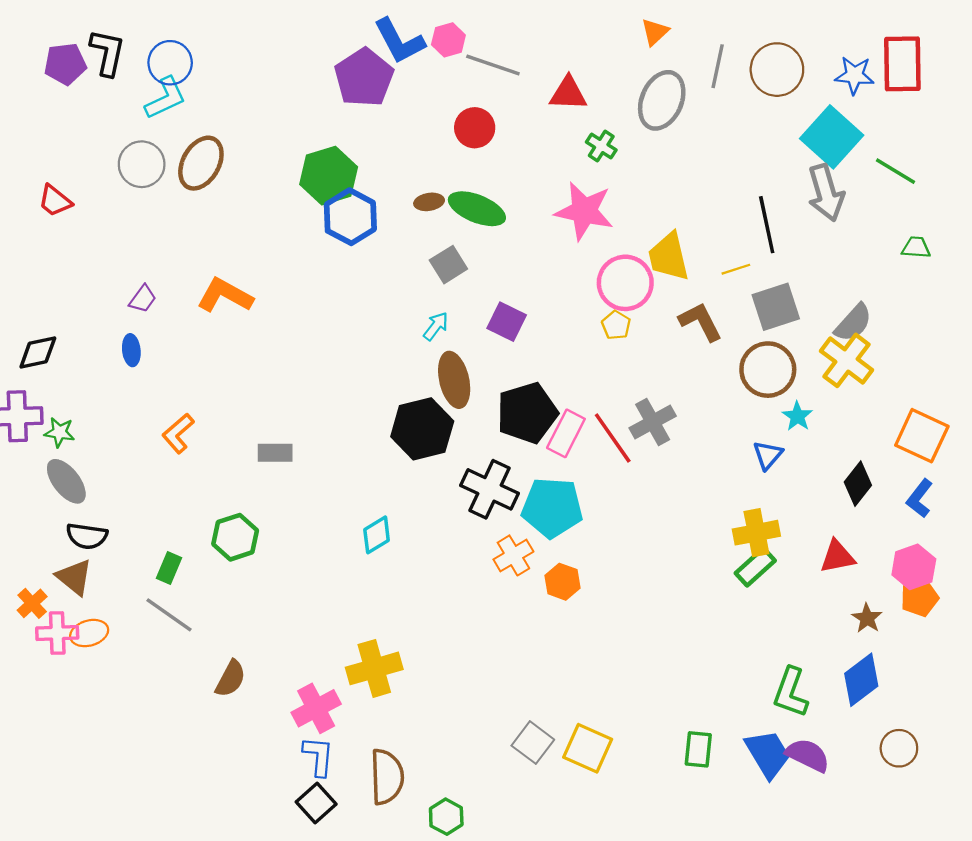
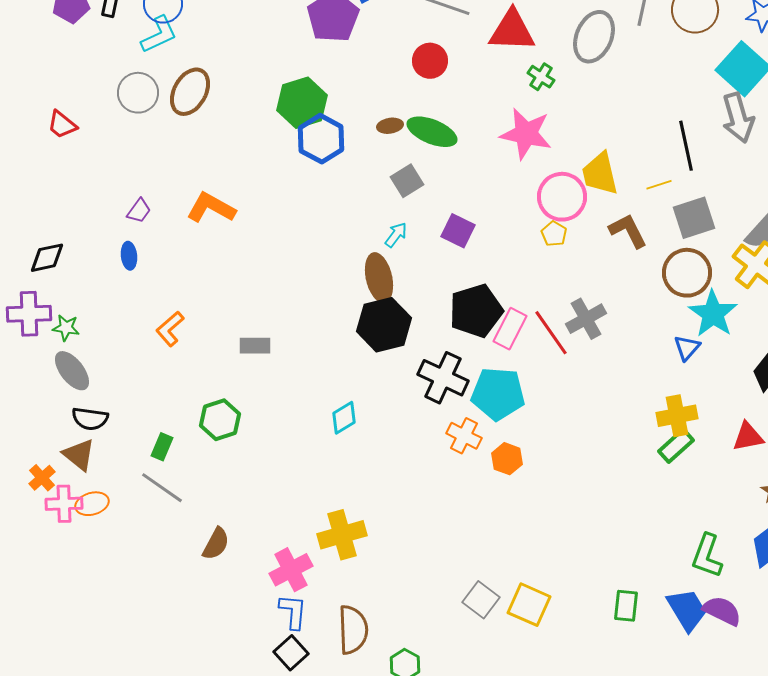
red triangle: (568, 94) -> (512, 31), size x1.4
brown ellipse: (454, 380) -> (379, 278), moved
cyan star: (797, 416) -> (713, 314), size x1.8
orange cross: (513, 555) -> (464, 436), turned -32

